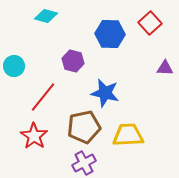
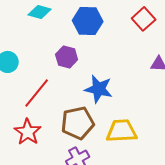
blue hexagon: (110, 34) -> (88, 21), moved

